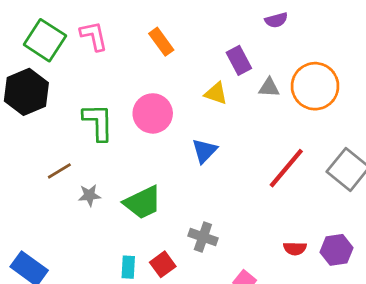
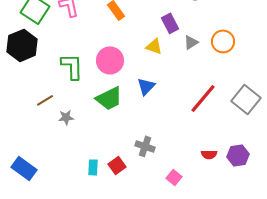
orange circle: (315, 86) -> (223, 41), size x0.7
gray triangle: (269, 88) -> (191, 42), turned -35
green trapezoid: (143, 203) -> (109, 98), moved

